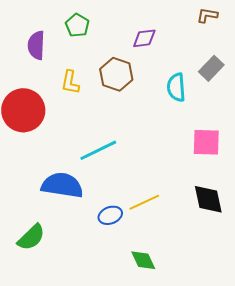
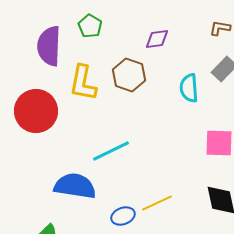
brown L-shape: (207, 15) -> (220, 28), moved
purple semicircle: (36, 45) -> (49, 46), size x1.4
yellow L-shape: (70, 82) -> (83, 83), size x1.5

